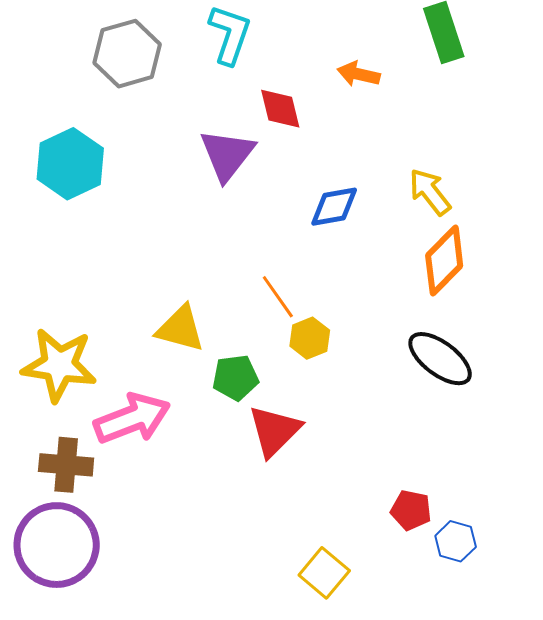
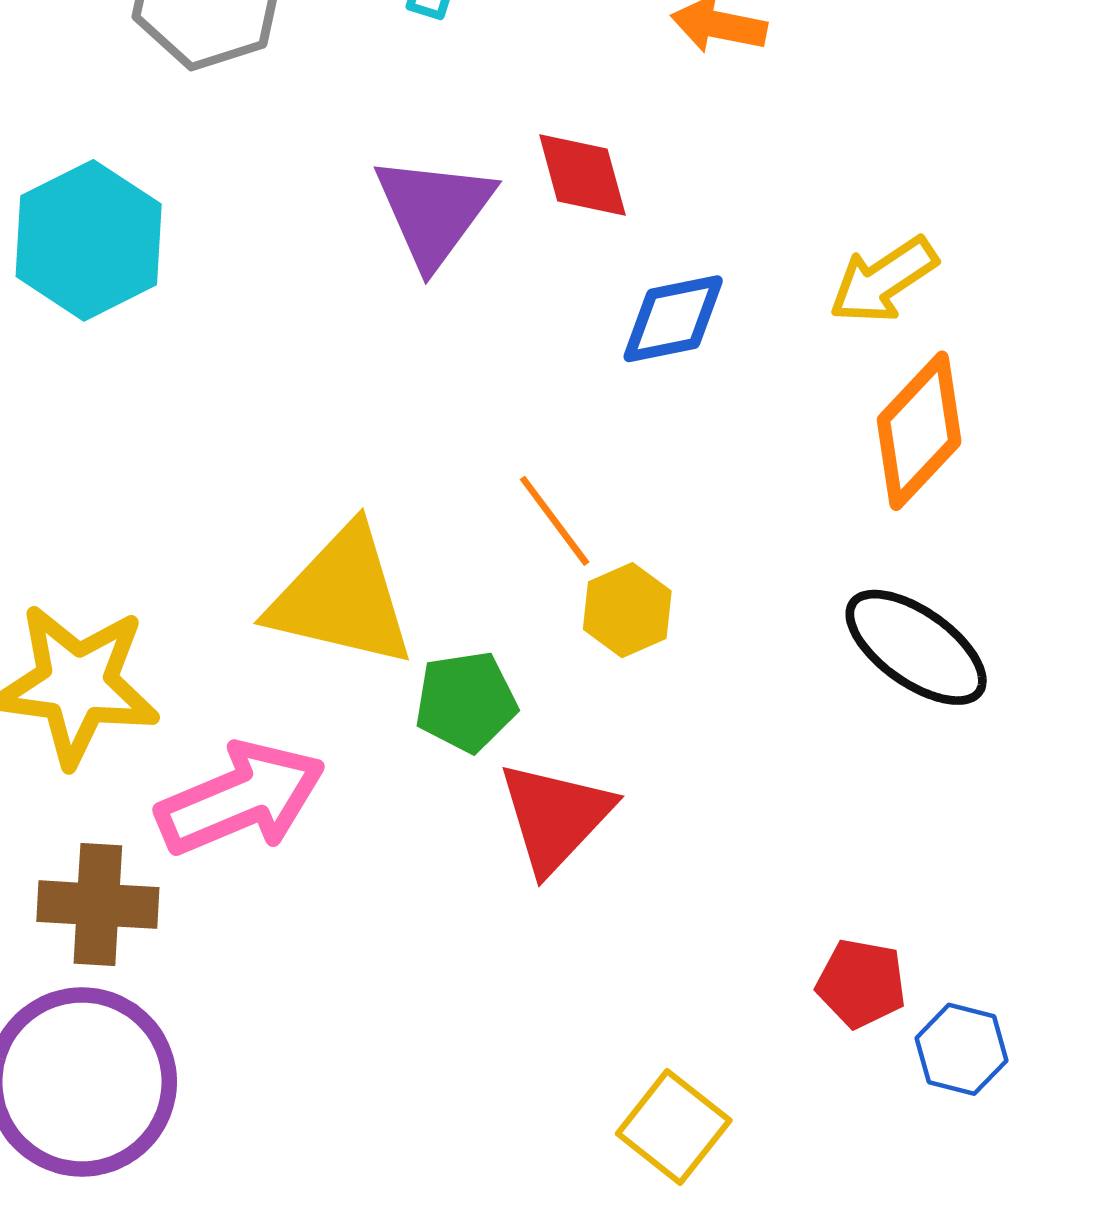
red diamond: (280, 109) -> (582, 175), moved
yellow arrow: (430, 192) -> (883, 280), turned -84
yellow triangle: (180, 329) -> (342, 597), size x1.4

